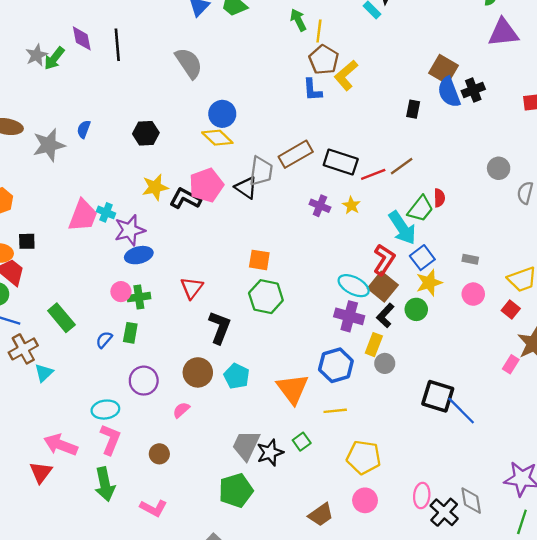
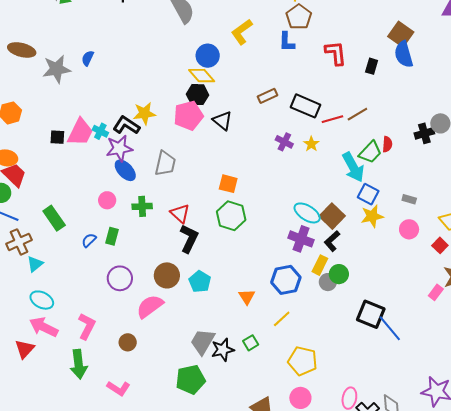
yellow L-shape: (346, 75) -> (242, 32), moved
black cross: (473, 90) -> (424, 133), moved
black hexagon: (146, 133) -> (198, 95), moved
brown rectangle: (296, 154) -> (268, 96), size x0.7
gray trapezoid: (261, 171) -> (165, 163), moved
black L-shape: (185, 199) -> (126, 125), moved
black square: (27, 241) -> (57, 137), moved
blue ellipse: (139, 255) -> (125, 170), turned 55
blue square: (422, 258) -> (368, 194), turned -30
red L-shape: (384, 260) -> (336, 53), moved, turned -44
red triangle: (192, 288) -> (180, 214), moved, turned -30
green cross: (139, 297) -> (142, 206), moved
green circle: (416, 309) -> (339, 274), moved
orange triangle: (292, 389) -> (247, 297), size x0.6
cyan ellipse: (105, 410) -> (42, 300), moved, turned 30
pink semicircle: (181, 410) -> (150, 306), size x1.8
yellow line: (335, 411) -> (282, 319), turned -42

